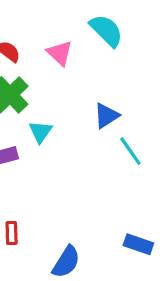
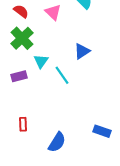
cyan line: (130, 151) -> (62, 75), moved

